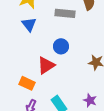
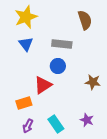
gray rectangle: (65, 13) -> (62, 44), moved
orange rectangle: (27, 83) -> (24, 103), turned -42

